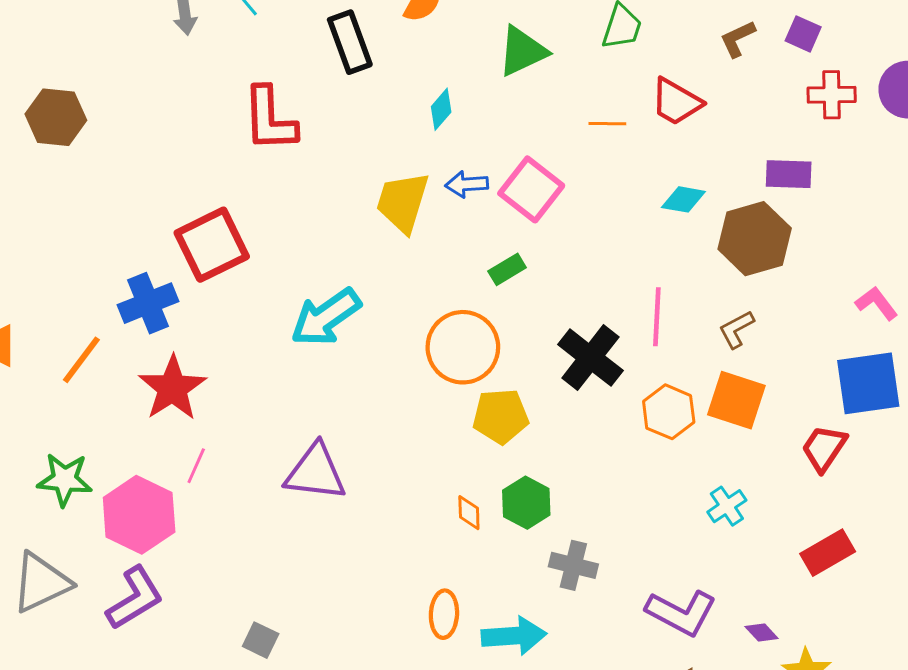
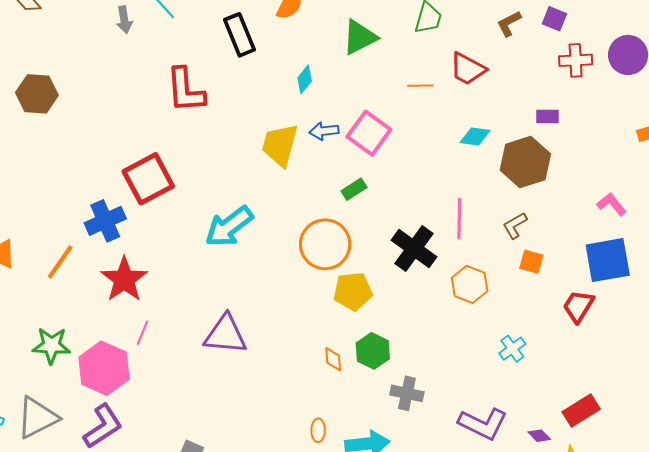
purple rectangle: (789, 174) -> (548, 117), size x0.7
orange square: (736, 400) -> (531, 262), moved, size x0.6
red rectangle: (828, 553) -> (581, 411), moved
orange ellipse: (444, 614) -> (318, 430), size x0.7

